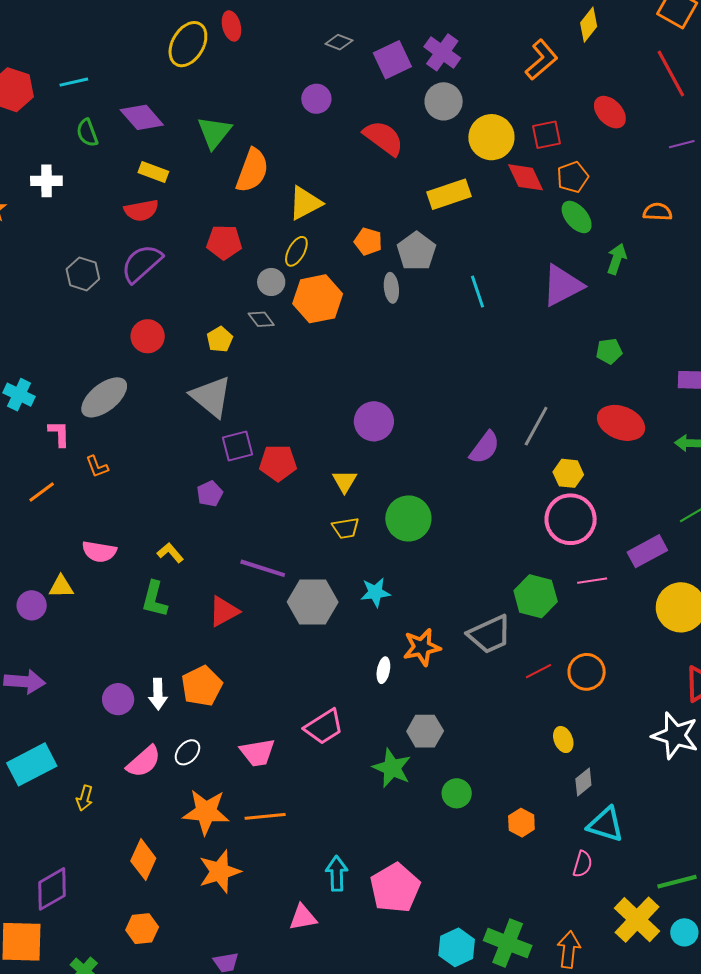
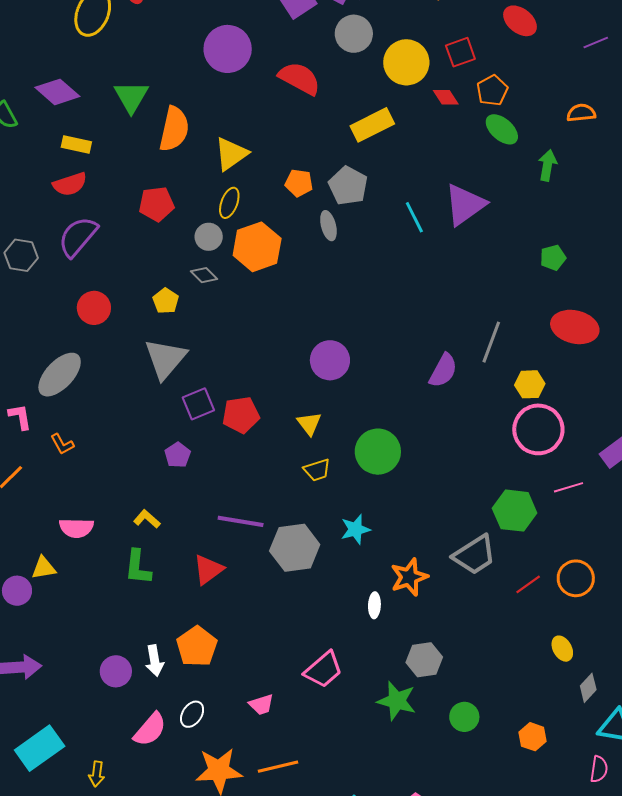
purple circle: (316, 99) -> (228, 49), size x1.6
red diamond: (526, 177) -> (446, 97), size x0.7
purple triangle: (562, 285) -> (465, 205), moved
gray triangle: (211, 397) -> (165, 359), turned 39
pink trapezoid: (258, 753) -> (261, 705), size x0.7

